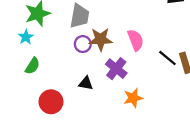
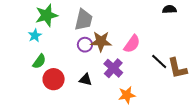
pink semicircle: (136, 40) -> (132, 44), turned 54
red circle: (51, 102) -> (54, 79), moved

